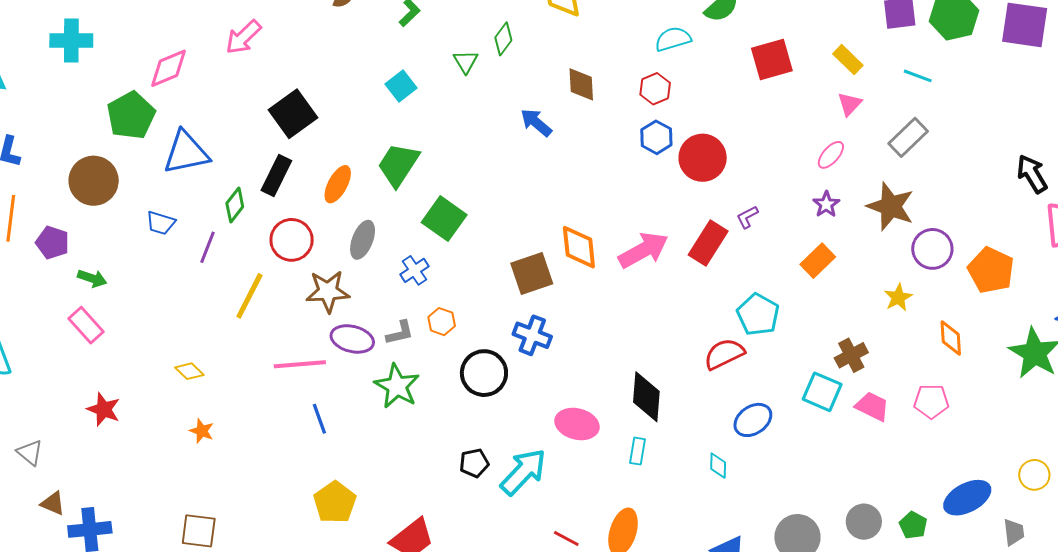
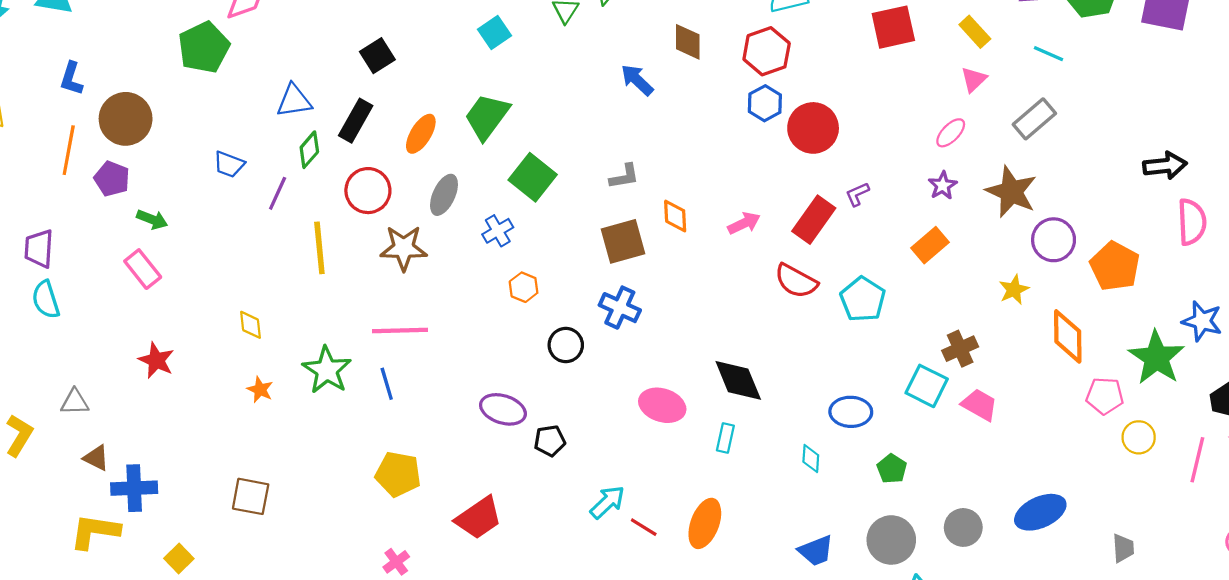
red hexagon: (655, 89) -> (767, 51), size x1.4
black square: (293, 114) -> (377, 56), size x0.7
blue triangle: (186, 153) -> (294, 101), moved, size x0.7
black arrow: (1032, 174) -> (1165, 166), turned 111
brown circle: (94, 181) -> (126, 119), moved
orange diamond: (579, 247) -> (675, 216), size x0.7
pink arrow: (643, 250) -> (744, 223), size x0.6
yellow line: (249, 296) -> (319, 248), turned -36
gray L-shape: (400, 333) -> (624, 176), moved
orange diamond: (951, 338) -> (1068, 336), size x1.4
purple ellipse: (352, 339) -> (503, 409), moved
red semicircle: (724, 354) -> (796, 281), moved, turned -129
pink line: (300, 364) -> (400, 330), moved
yellow diamond: (189, 371) -> (250, 325), turned 36
black circle: (484, 373) -> (566, 345), size x0.7
green star: (397, 386) -> (327, 370), moved
black diamond: (646, 397) -> (738, 380), turned -30
pink pentagon: (931, 401) -> (1105, 396), moved
blue ellipse: (753, 420) -> (851, 412), turned 33
gray triangle: (30, 453) -> (75, 402), turned -44
cyan arrow: (523, 472) -> (607, 502), moved, size x0.7
yellow circle: (1034, 475) -> (1139, 437), moved
blue ellipse: (967, 498) -> (1040, 512), moved
yellow pentagon: (335, 502) -> (398, 474), turned -30
green pentagon: (913, 525) -> (892, 469), moved

